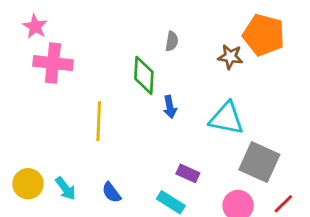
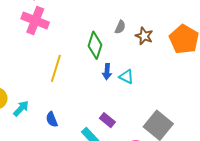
brown star: (230, 57) -> (144, 36), moved
cyan triangle: (226, 118) -> (126, 77), moved, size x0.6
cyan arrow: (65, 189) -> (21, 108), turned -114

